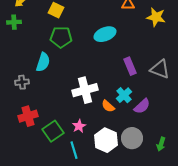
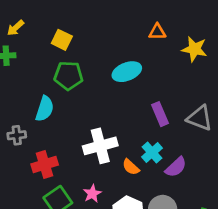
red cross: (28, 116) -> (45, 164), moved

